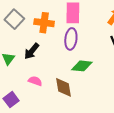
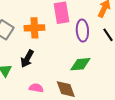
purple ellipse: (71, 39) -> (82, 31), moved

